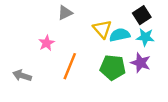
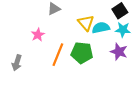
green pentagon: (113, 67) -> (82, 53), moved
gray arrow: (22, 76) -> (17, 63), turned -91

